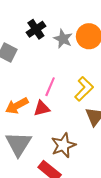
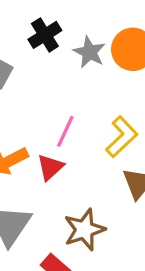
red triangle: (42, 108) -> (50, 167), turned -30

